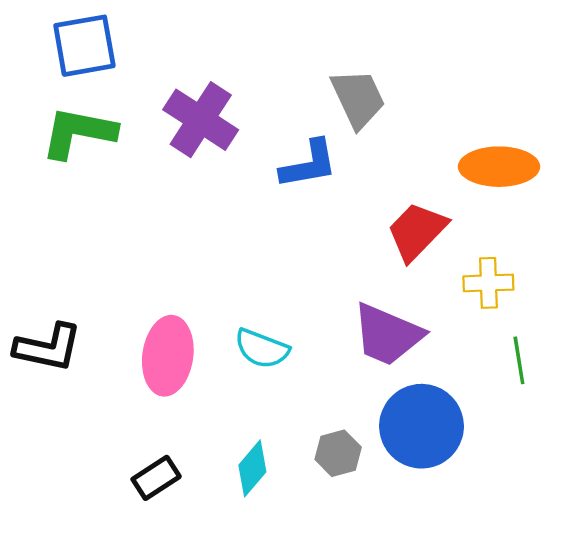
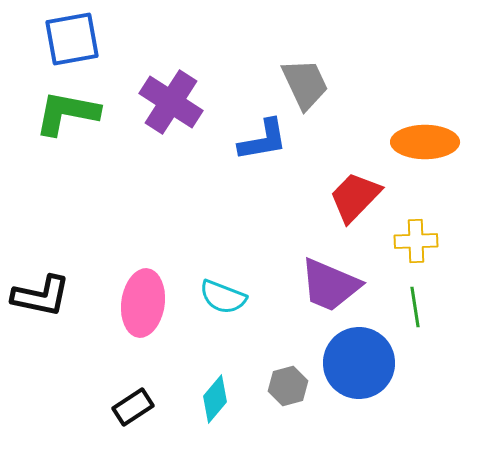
green line: (519, 360) -> (415, 307), moved

